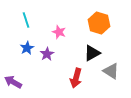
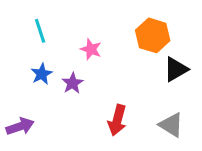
black triangle: (92, 53) -> (176, 69), moved
gray triangle: (111, 71) -> (171, 125), moved
purple arrow: (13, 82) -> (20, 126), turned 132

